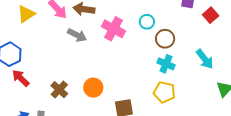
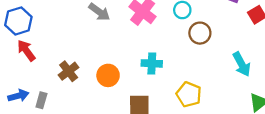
cyan cross: (166, 64) -> (152, 63), moved, turned -30

